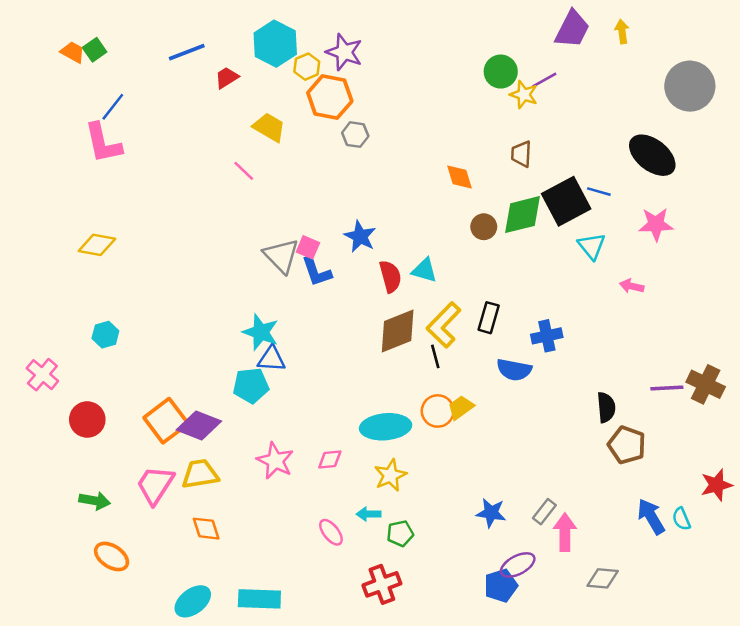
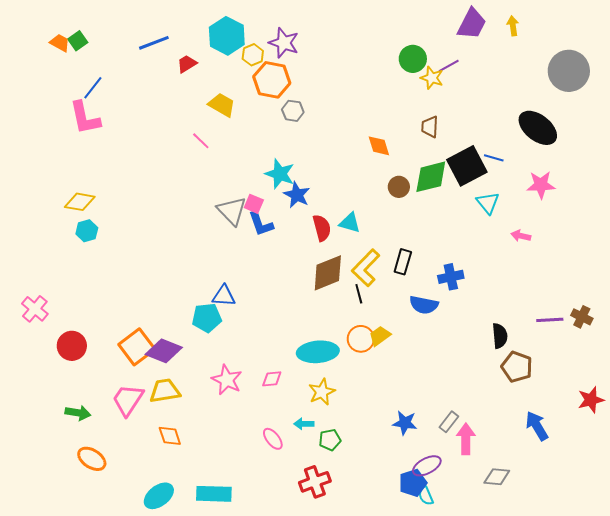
cyan star: (261, 332) -> (280, 174), moved
cyan hexagon: (105, 335) -> (87, 231), moved
brown cross: (706, 384) -> (582, 317), size x0.7
cyan semicircle: (681, 519) -> (426, 496), moved

